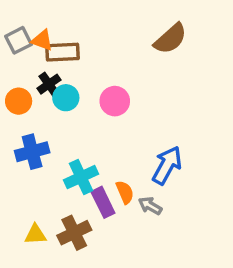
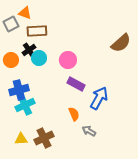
brown semicircle: (170, 39) -> (121, 43), moved
orange triangle: (42, 40) -> (25, 13), moved
cyan cross: (81, 177) -> (25, 105), moved
purple rectangle: (103, 202) -> (76, 84), moved, turned -36
gray arrow: (150, 206) -> (89, 131), moved

